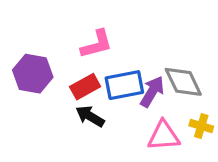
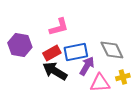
purple arrow: (152, 92) -> (87, 66), moved
black arrow: (90, 116) -> (55, 71), size x1.4
yellow cross: (201, 126) -> (123, 77), turned -32

